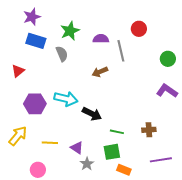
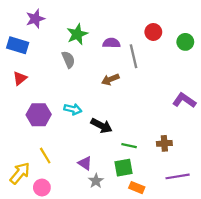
blue rectangle: (36, 41) -> (18, 45), moved
green circle: (168, 59) -> (185, 42), moved
cyan arrow: (66, 99) -> (73, 109), size x0.7
yellow arrow: (18, 136) -> (20, 173), moved
yellow line: (50, 143) -> (45, 156), moved, turned 56

